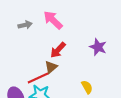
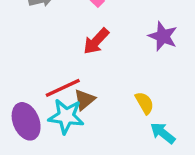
brown triangle: (51, 67) -> (84, 100), moved

